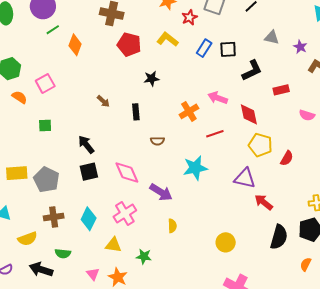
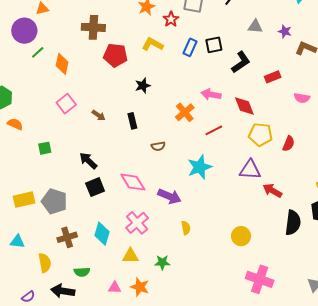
pink square: (45, 83) -> (66, 104), moved
yellow semicircle: (28, 239) -> (45, 263), turned -72
pink triangle: (93, 274) -> (115, 288), turned -40

